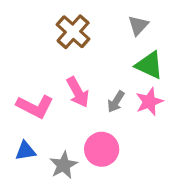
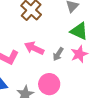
pink arrow: (78, 92) -> (34, 48), turned 144

